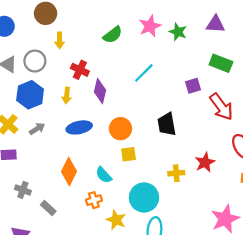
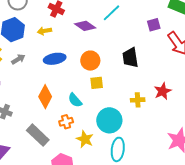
purple diamond: (100, 91) -> (85, 26), moved, turned -70
yellow arrow: (67, 96) -> (44, 31), turned 72
gray rectangle: (48, 208) -> (38, 135), moved, size x1.6

